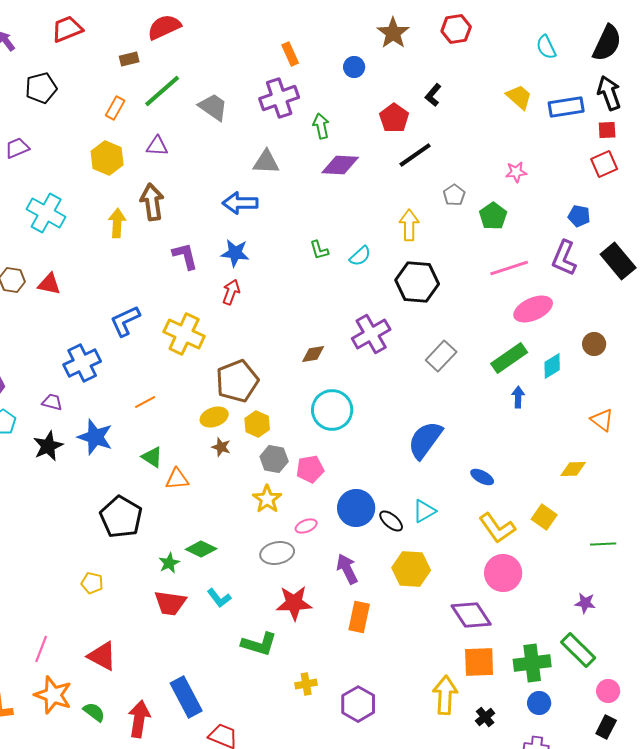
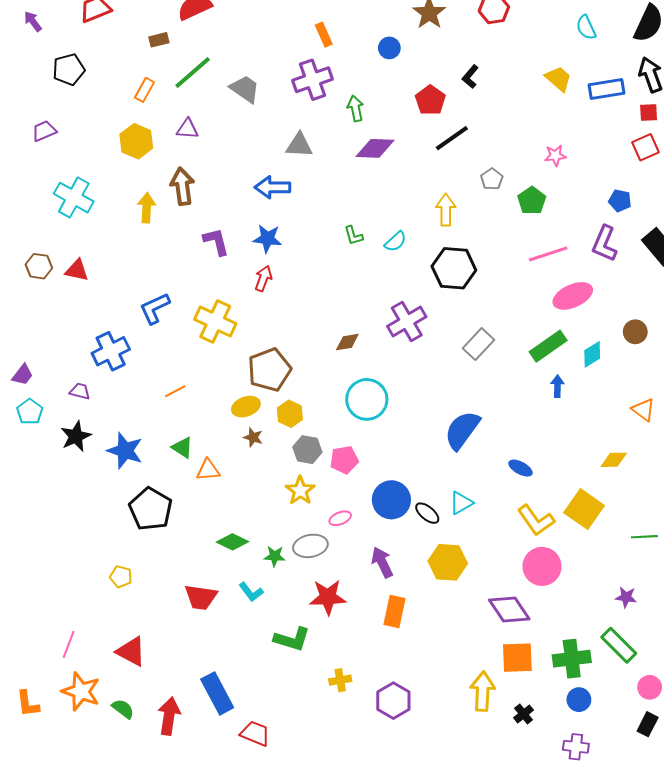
blue star: (95, 437) -> (125, 451), moved
yellow square: (544, 517) -> (584, 509), size x1.5
green star: (169, 563) -> (275, 556), moved, turned 30

